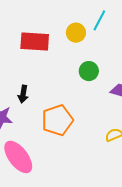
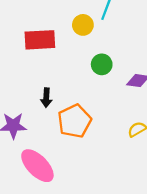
black arrow: (23, 94) -> (46, 98), moved

